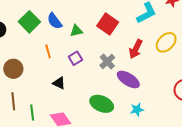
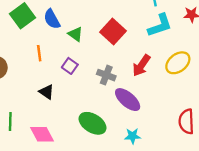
green triangle: (76, 31) -> (75, 34), turned 40
purple square: (75, 58) -> (70, 66), turned -32
gray cross: (107, 61) -> (106, 75), turned -35

